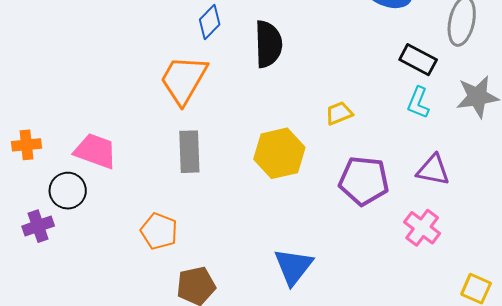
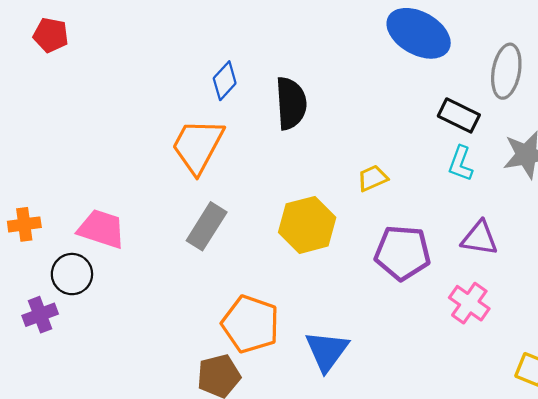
gray rectangle: (189, 152) -> (207, 226), turned 36
orange pentagon: (159, 231) -> (250, 324), moved, size x1.4

